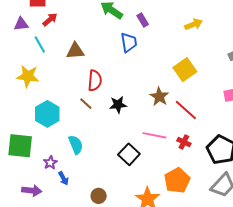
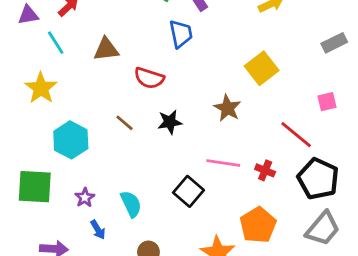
yellow star: (28, 76) -> (41, 88), turned 30
red semicircle: (95, 81) -> (149, 78), moved, turned 105
red line: (186, 110) -> (296, 135), moved
cyan semicircle: (76, 145) -> (131, 204), moved
purple star: (50, 163) -> (85, 198), moved

